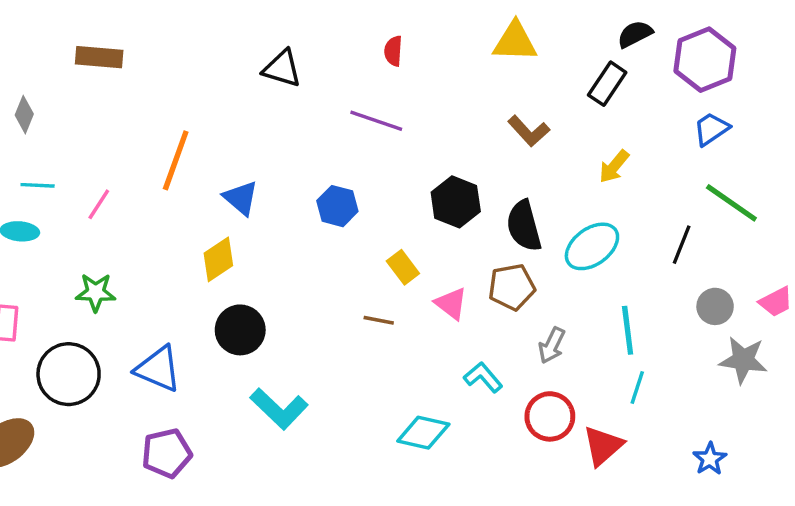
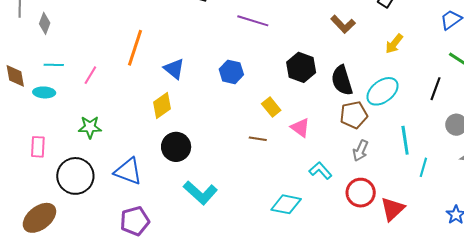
brown pentagon: (512, 287) -> (354, 115), moved
cyan line: (637, 388) -> (423, 167), moved

